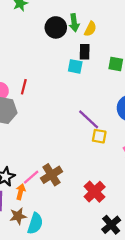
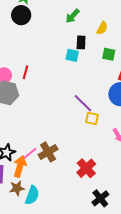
green arrow: (74, 23) -> (73, 16), turned 49
black circle: (56, 27) -> (21, 15), moved
yellow semicircle: (90, 29) -> (102, 28), moved
orange arrow: (21, 192) -> (20, 166), size x1.5

